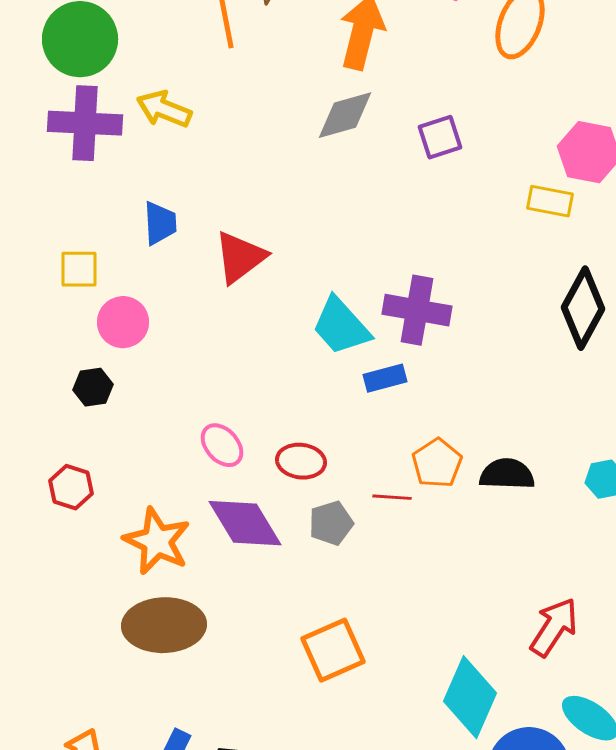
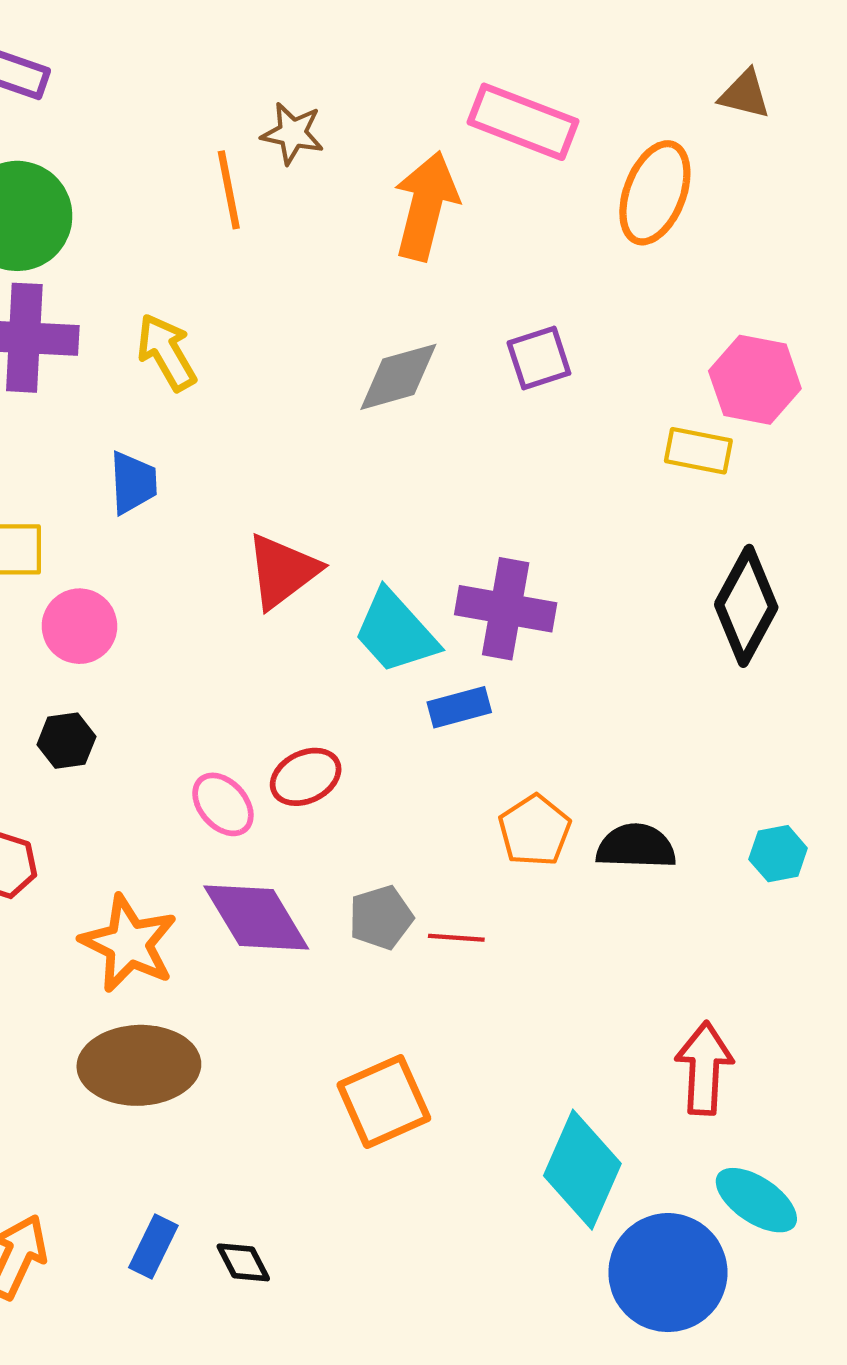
yellow arrow: (164, 109) -> (166, 352), moved, turned 38
gray diamond: (345, 115) -> (398, 377), moved
red triangle: (240, 257) -> (282, 571), moved
black hexagon: (93, 387) -> (66, 741), moved
red ellipse: (301, 461) -> (306, 777), moved, turned -33
red line: (392, 497) -> (456, 938), moved
red arrow: (554, 627) -> (704, 1068), turned -30

